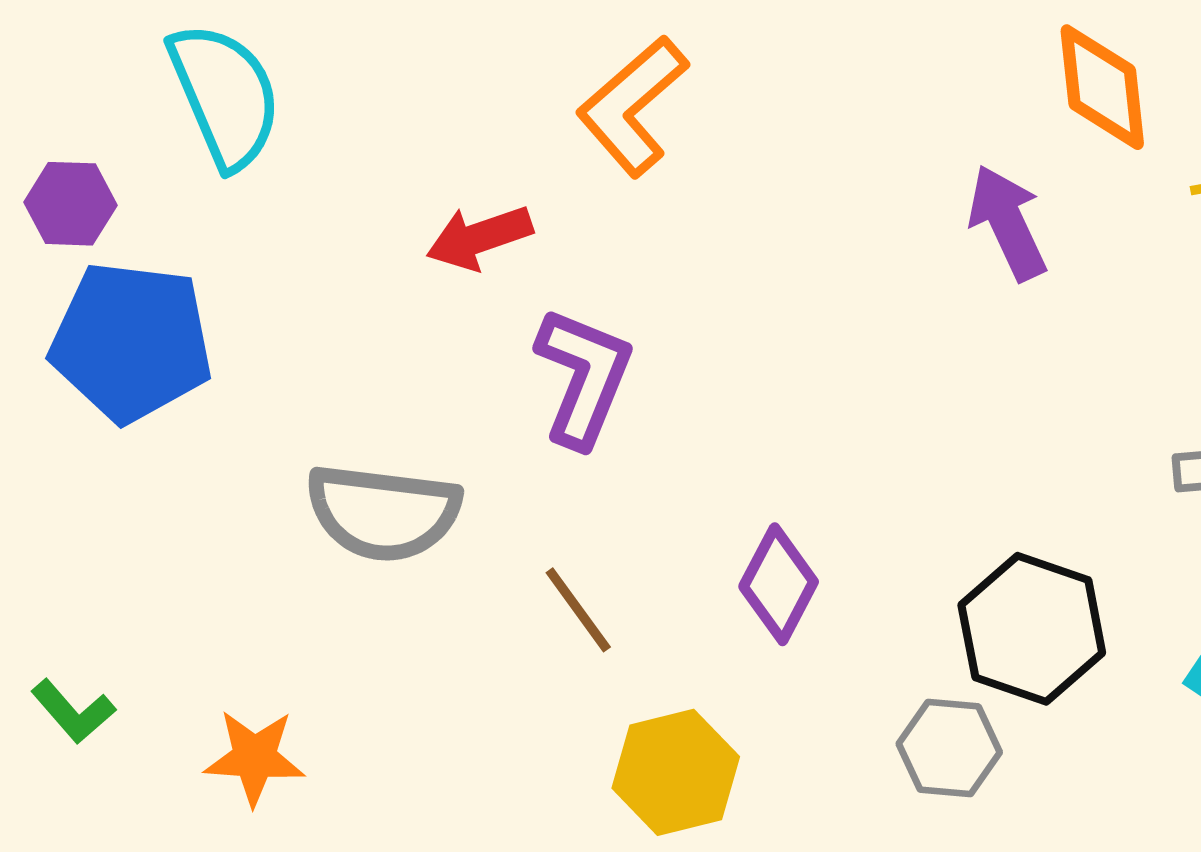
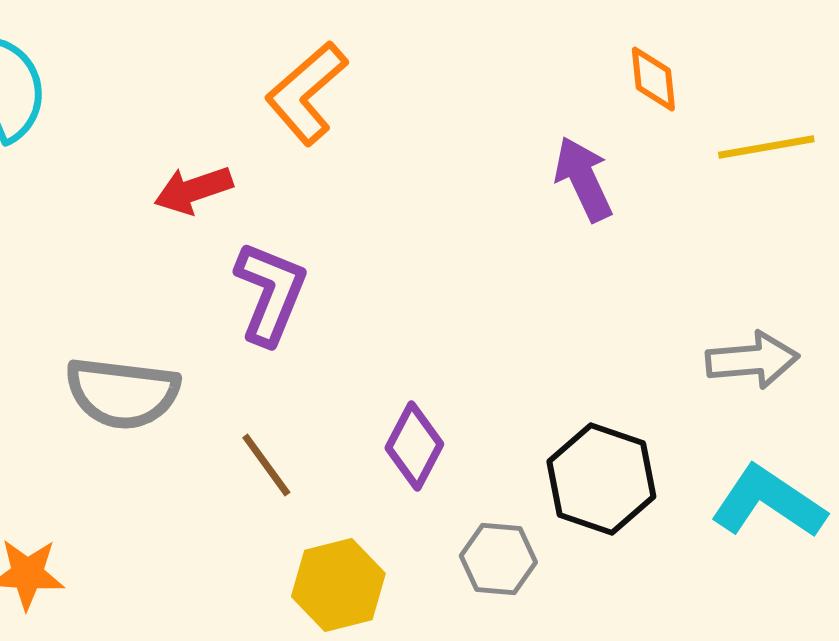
orange diamond: (1102, 87) -> (653, 79), size x0.7
gray hexagon: (949, 748) -> (498, 559), moved

